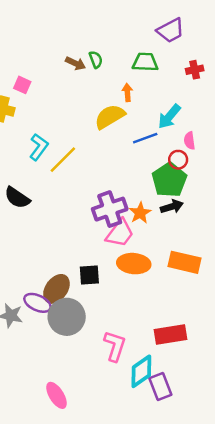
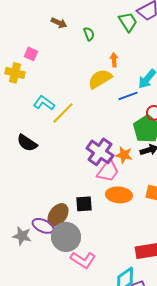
green trapezoid: (145, 62) -> (128, 22), moved, turned 55
brown arrow: (75, 63) -> (59, 23), moved
cyan L-shape: (39, 147) -> (44, 103), turned -90
purple cross: (110, 209) -> (100, 152), turned -36
orange star: (140, 213) -> (124, 155), turned -30
pink L-shape: (115, 346) -> (83, 260), moved, turned 105

